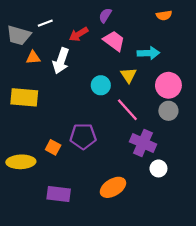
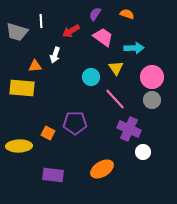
orange semicircle: (164, 15) -> (127, 14), moved, turned -152
white line: (45, 23) -> (41, 21), turned -72
orange triangle: (33, 58) -> (35, 66), moved
white arrow: (61, 61) -> (55, 55), size x0.7

